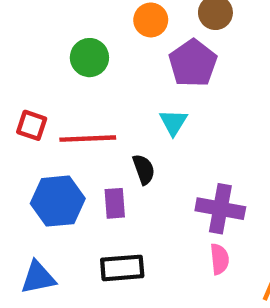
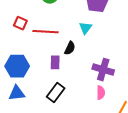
black semicircle: (144, 169) -> (70, 48), turned 40
blue hexagon: (58, 201) -> (17, 66), moved
black rectangle: (122, 268) -> (56, 92), turned -54

